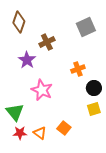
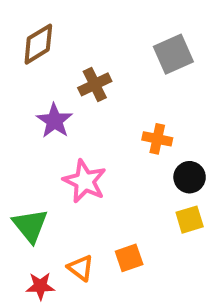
brown diamond: (19, 22) -> (38, 44), turned 40
orange cross: (78, 69) -> (157, 139), turned 32
orange square: (64, 128) -> (129, 258), turned 32
red star: (20, 133) -> (40, 286), moved

